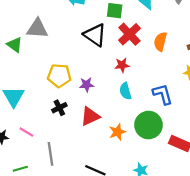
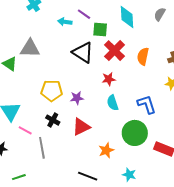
black cross: (59, 108) -> (53, 120), turned -32
pink line: (26, 132) -> (25, 130), moved
orange star: (117, 132) -> (106, 150), moved
gray line: (50, 154) -> (42, 148), moved

